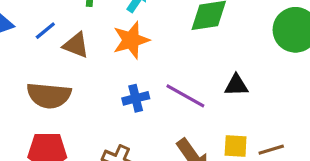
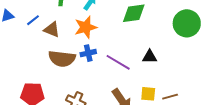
brown semicircle: (49, 95) -> (62, 59), moved
blue cross: (136, 98) -> (88, 53), moved

